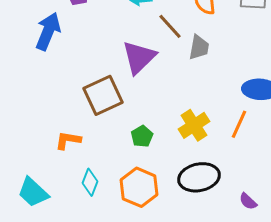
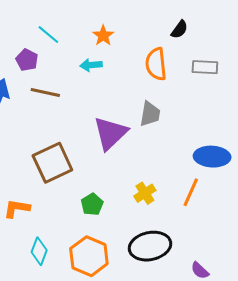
brown line: (170, 26) -> (45, 93), moved, turned -36
purple triangle: (139, 57) -> (110, 133), moved
yellow cross: (194, 125) -> (145, 193), size x0.7

